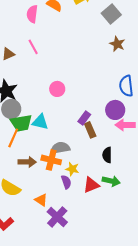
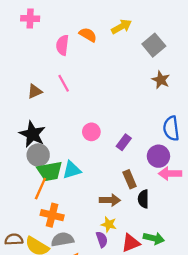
purple rectangle: (84, 118) -> (124, 142), moved
cyan triangle: (40, 122) -> (72, 170), turned -30
gray semicircle: (60, 148) -> (62, 239), moved
black semicircle: (107, 155) -> (143, 199), moved
orange cross: (51, 160) -> (52, 215), moved
brown arrow: (27, 162) -> (110, 200), moved

